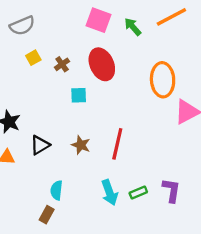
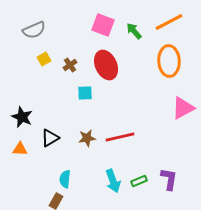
orange ellipse: (163, 80) -> (169, 61), moved
red line: (117, 144) -> (120, 137), turned 64
brown star: (81, 145) -> (87, 138), turned -30

